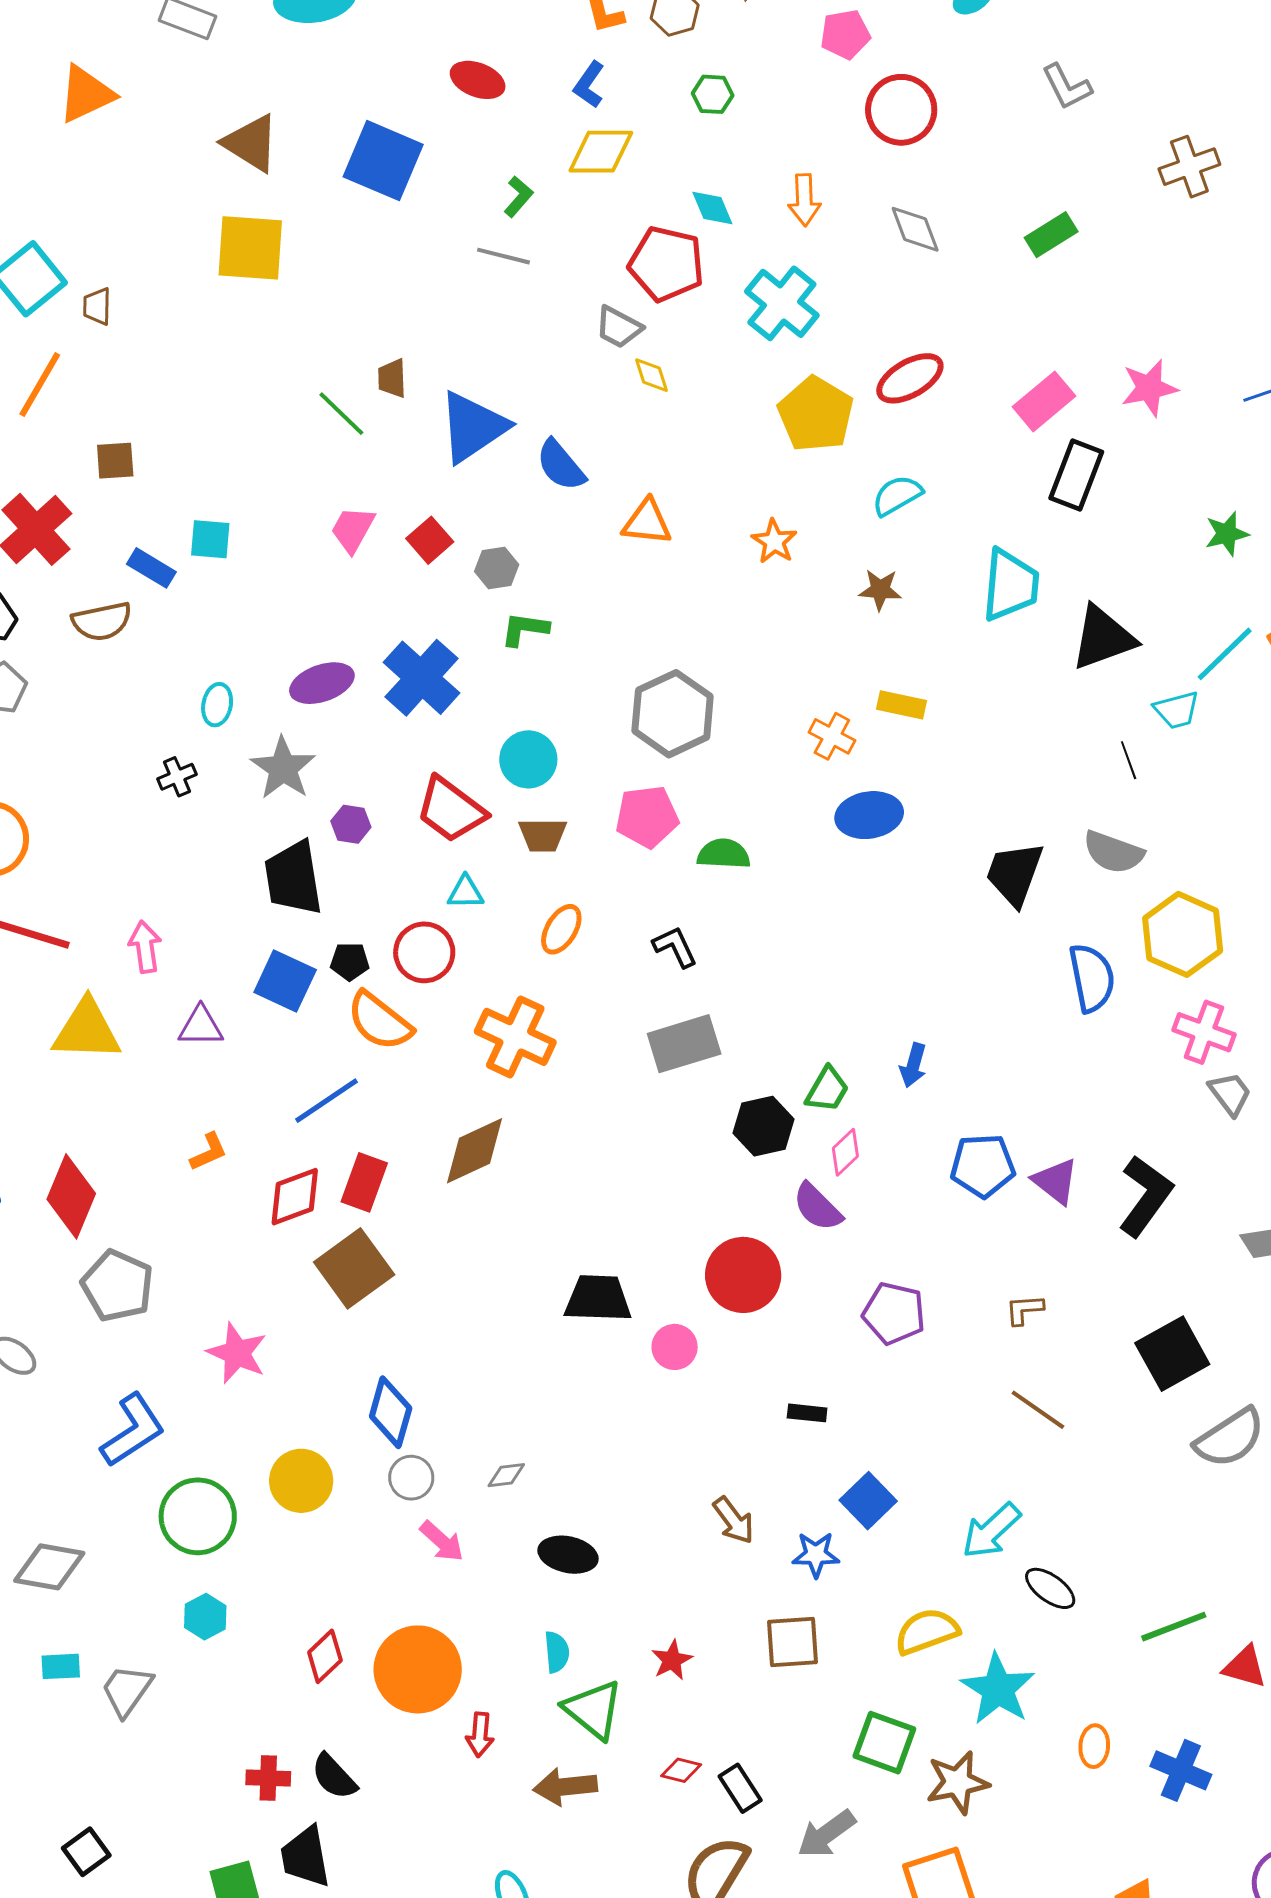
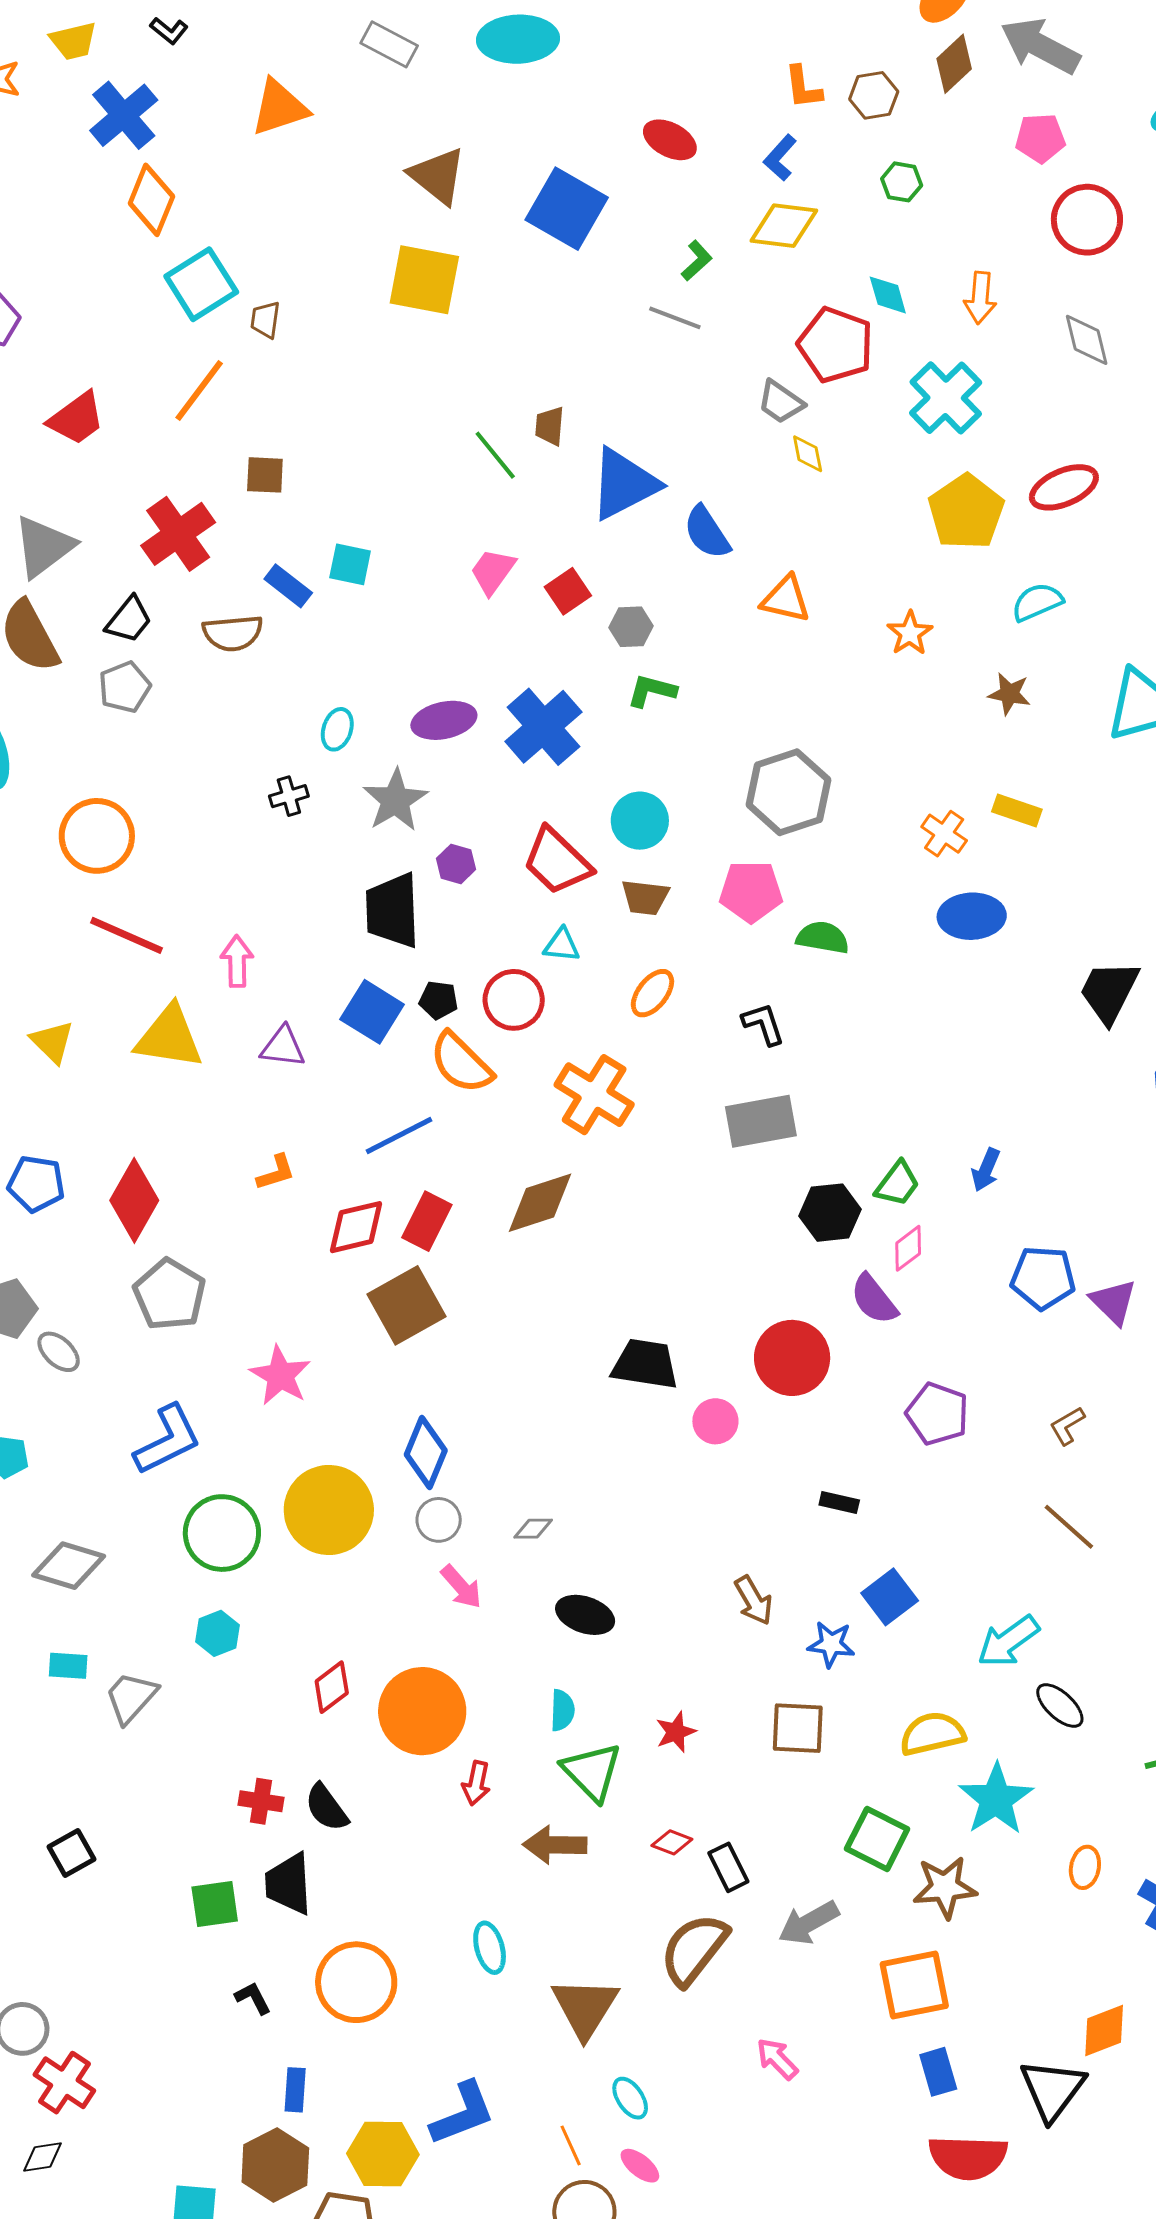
brown L-shape: (1024, 1310) -> (1067, 1426), turned -33
yellow circle: (301, 1481) -> (329, 1510), size x1.4

